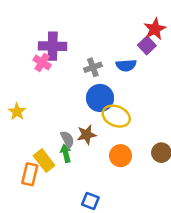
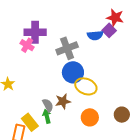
red star: (155, 29) -> (115, 18), turned -30
blue semicircle: (126, 65) -> (95, 35), moved
gray cross: (93, 67) -> (67, 48), size x1.5

